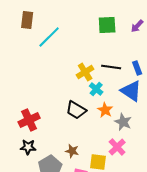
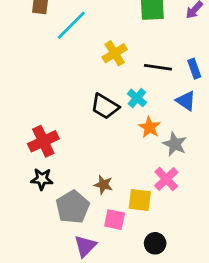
yellow cross: (85, 72) -> (115, 53), moved
blue triangle: (131, 91) -> (186, 101), size x0.7
black trapezoid: (76, 110) -> (105, 106), moved

